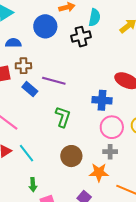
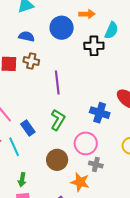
purple line: (54, 81) -> (57, 83), turned 55
blue rectangle: (30, 89) -> (28, 128), moved
pink circle: (112, 127) -> (86, 143), moved
green arrow: (33, 185) -> (22, 180), moved

